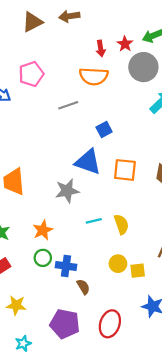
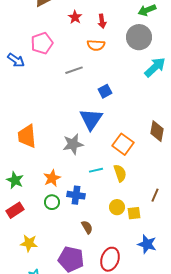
red star: (125, 44) -> (75, 17), moved
orange semicircle: (94, 76) -> (96, 45), size x0.7
blue triangle: (88, 162) -> (91, 119), turned 45
orange square: (125, 170) -> (123, 144), moved, turned 30
blue cross: (66, 266) -> (76, 195), moved

